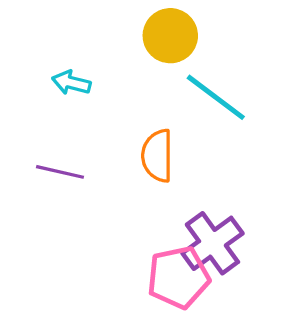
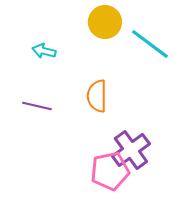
cyan line: (216, 97) -> (150, 44), moved

